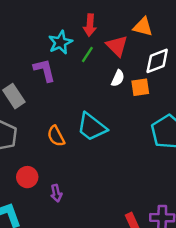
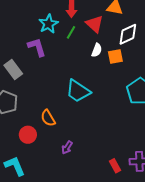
orange semicircle: (56, 136) -> (48, 118), moved
purple arrow: (56, 193) -> (67, 147), moved, turned 48

